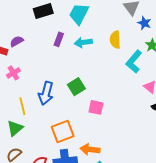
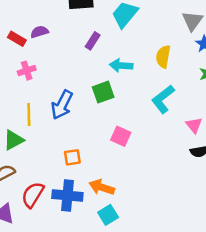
cyan arrow: (83, 42) -> (121, 65), moved
cyan L-shape: (134, 62) -> (163, 99), moved
green square: (76, 87) -> (103, 92), moved
orange square: (63, 132) -> (72, 157), size x0.6

